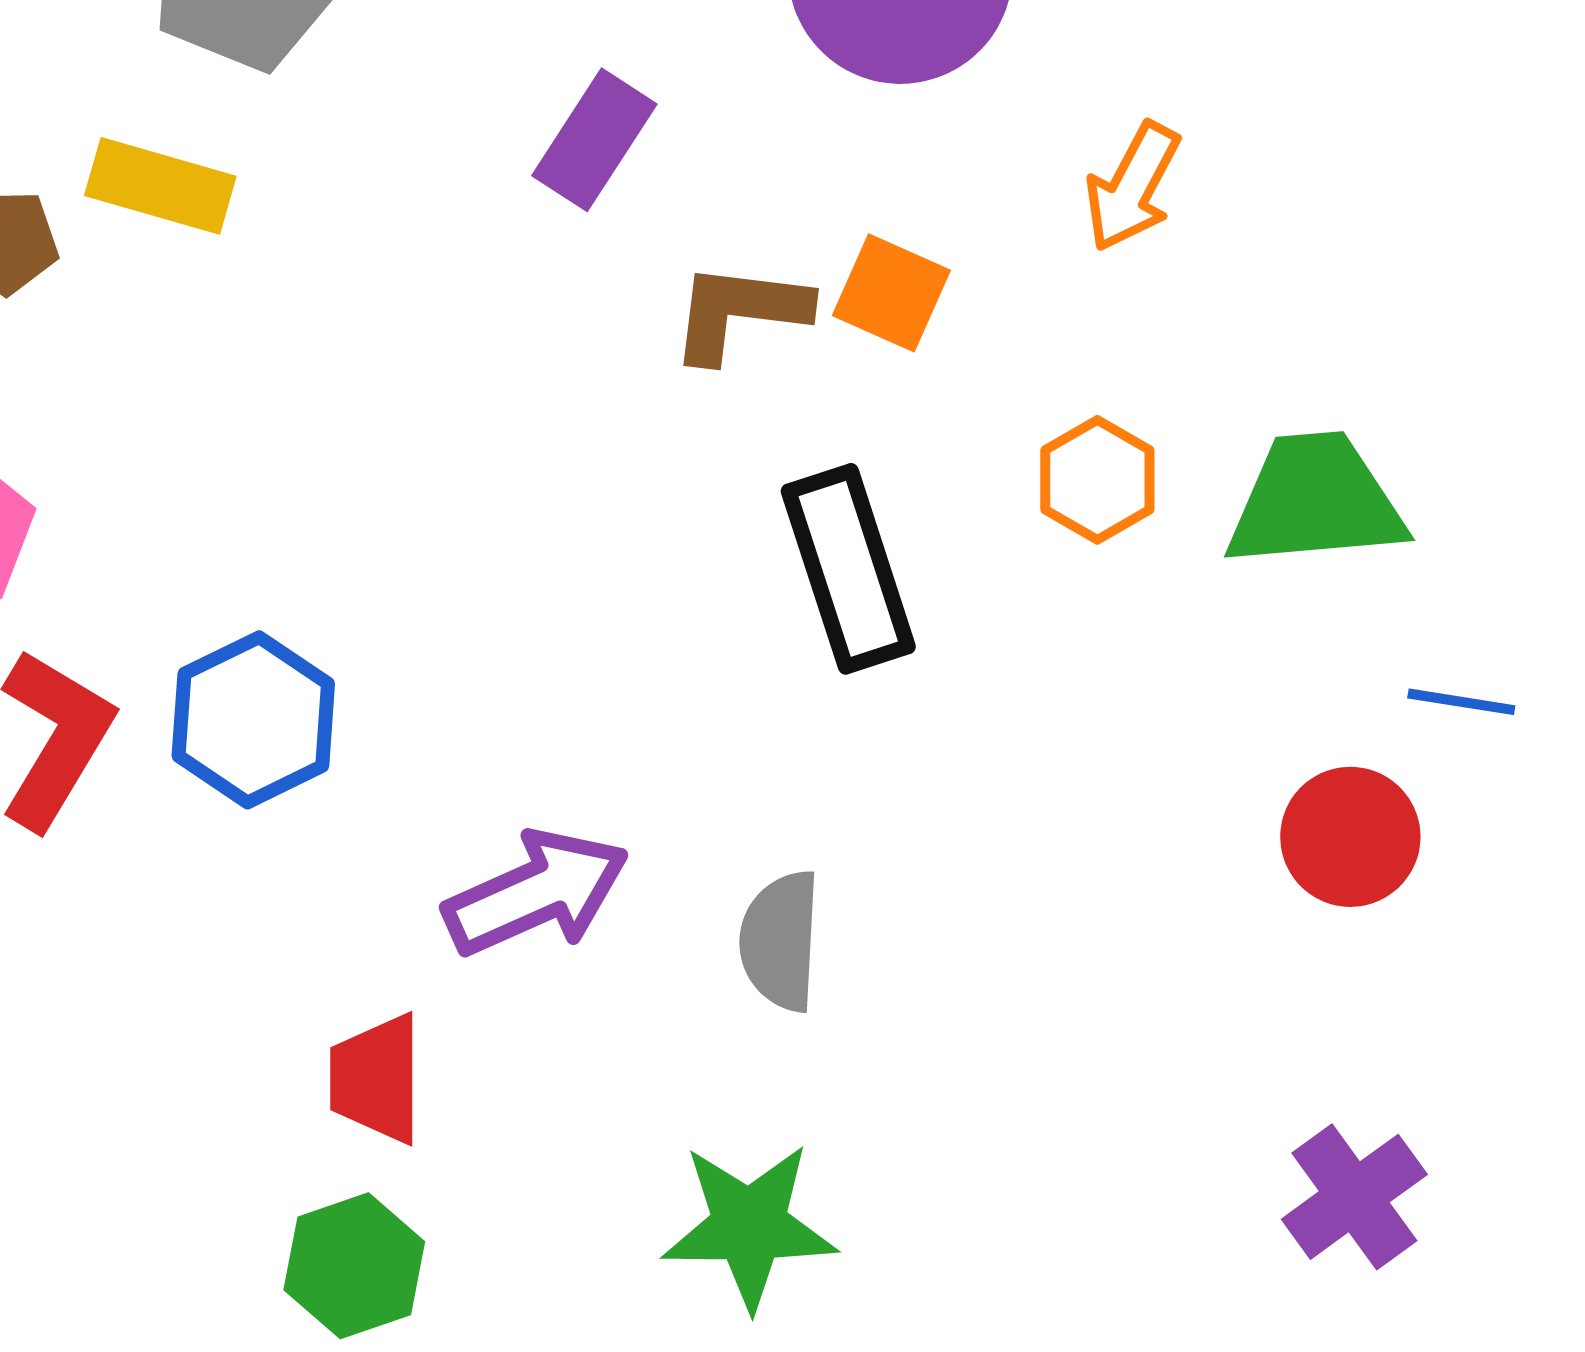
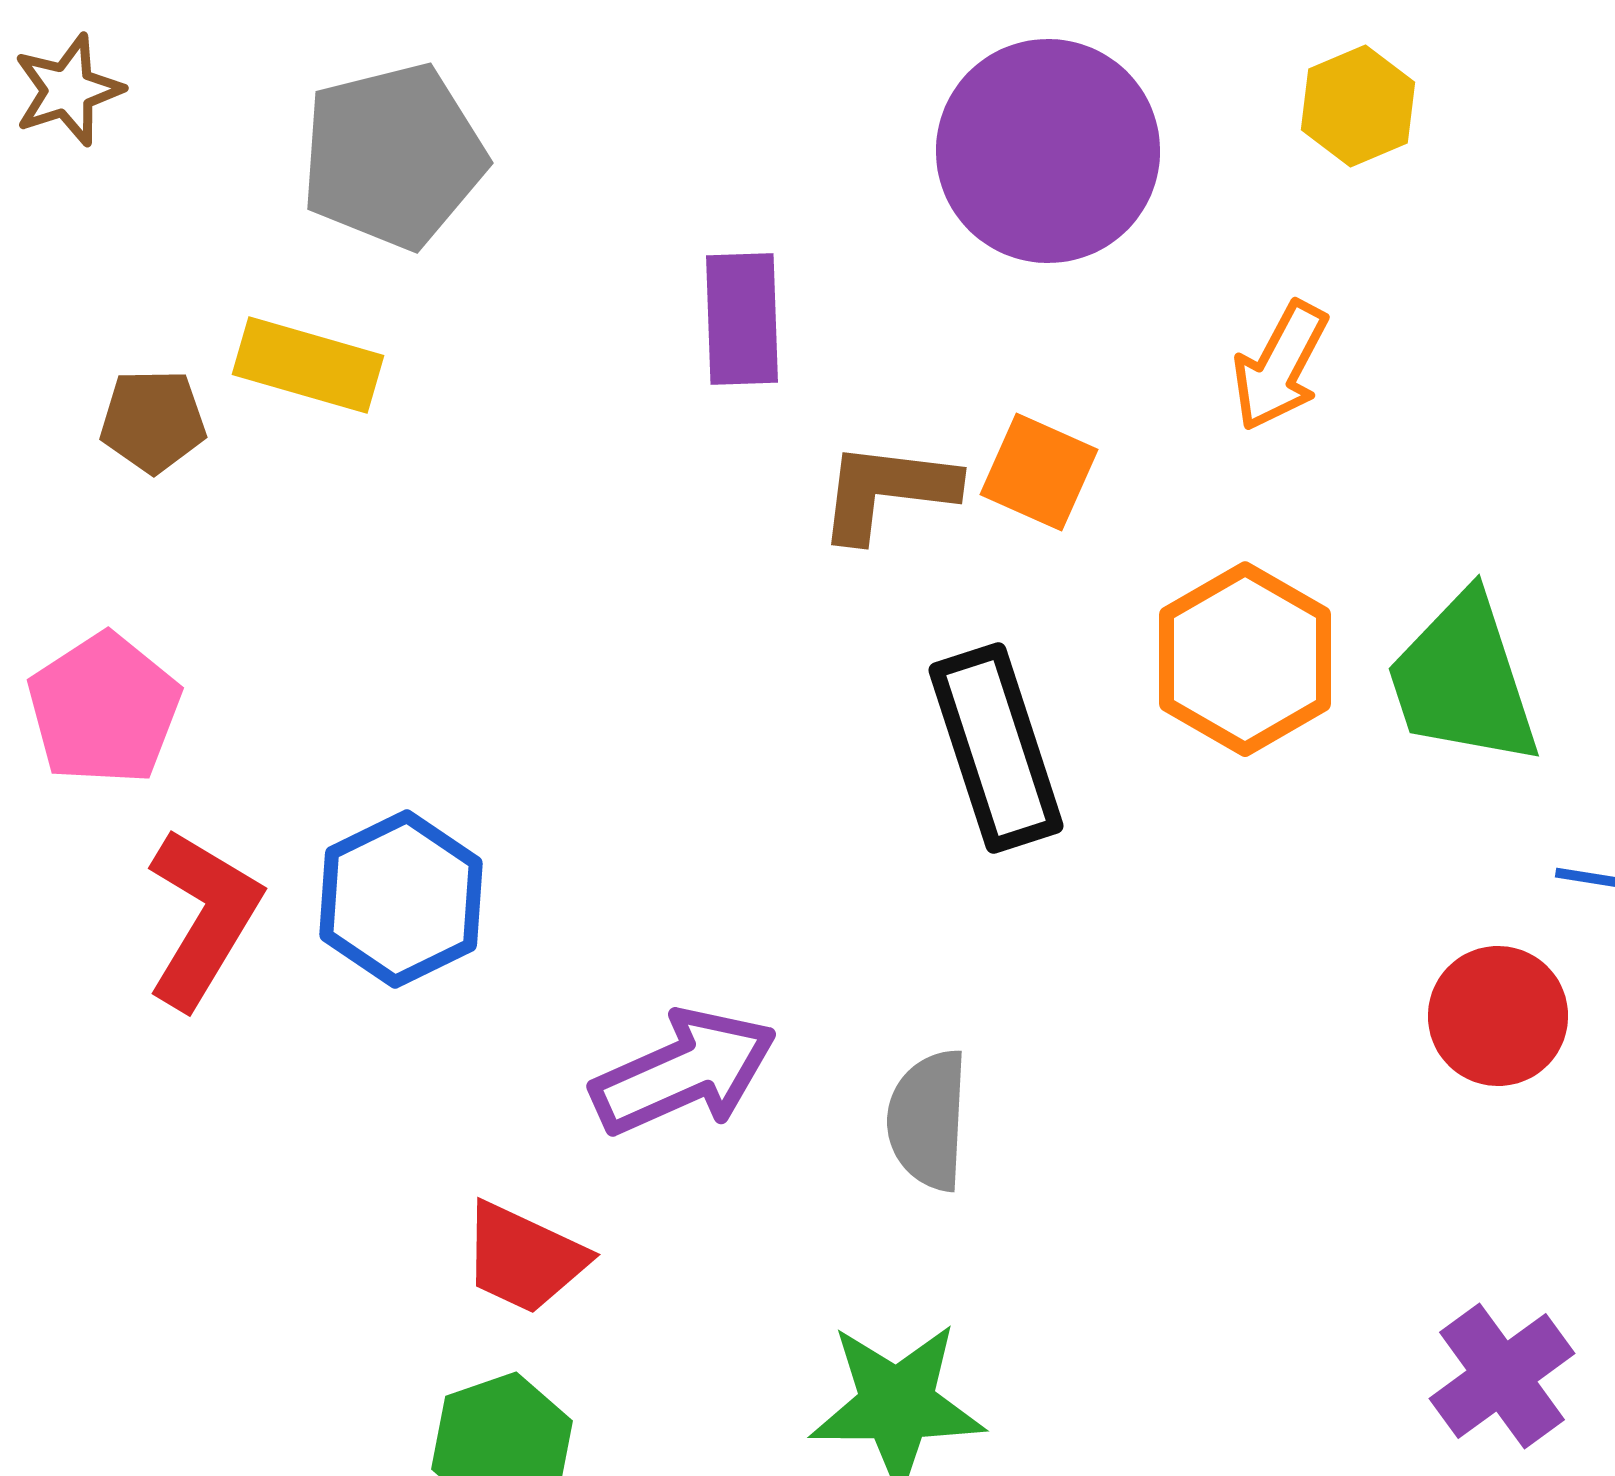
purple rectangle: (594, 140) -> (742, 319), turned -35
orange hexagon: (1097, 480) -> (1245, 659), size x1.5
green trapezoid: (1315, 501) -> (1463, 680), turned -103
red trapezoid: (376, 1079) -> (524, 1258), turned -65

